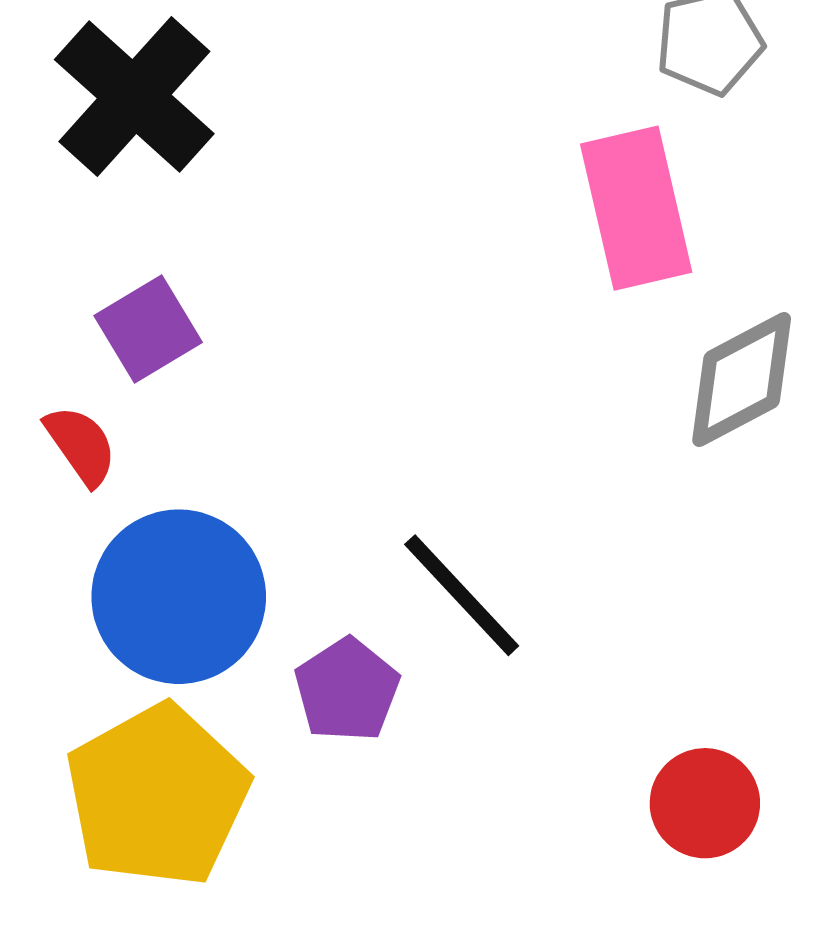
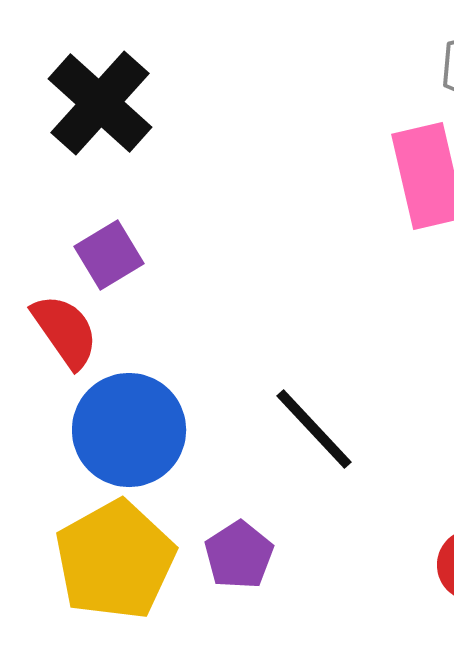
red semicircle: (81, 445) -> (65, 331), size x1.4
purple pentagon: (347, 690) -> (239, 555), moved

